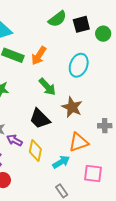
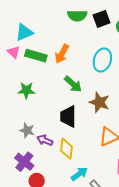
green semicircle: (57, 19) -> (77, 16), turned 42
black trapezoid: (40, 119) -> (68, 117), turned 50
cyan arrow: (61, 162) -> (79, 174), moved

